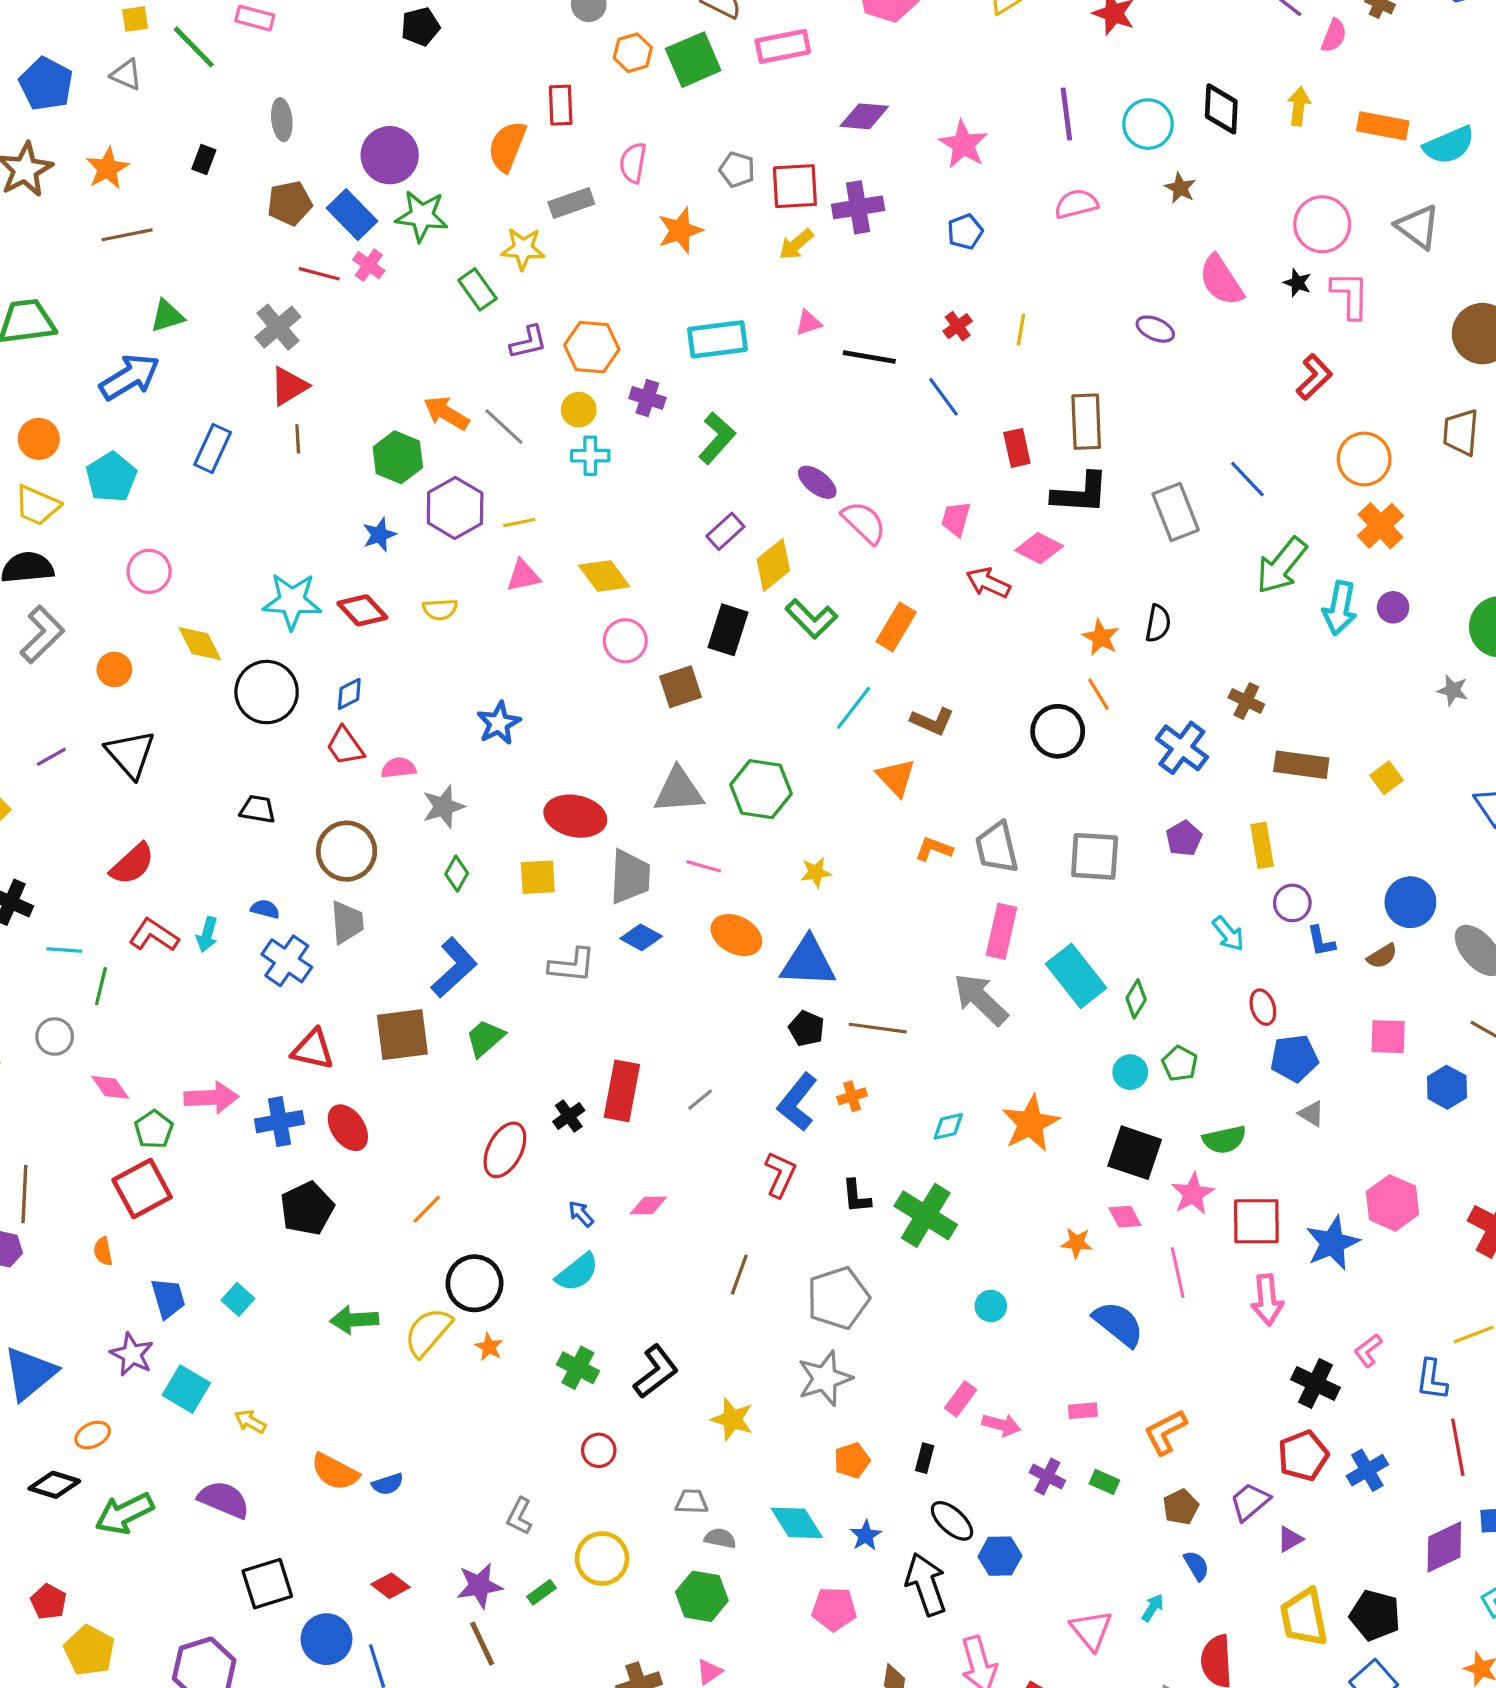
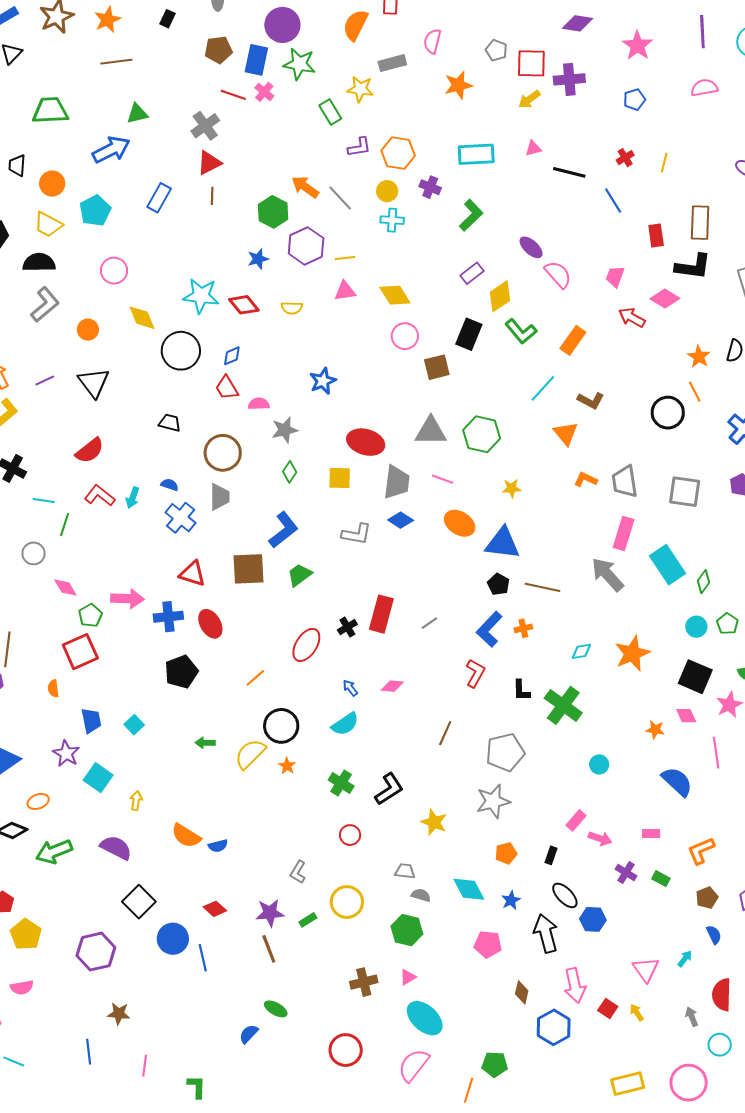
blue rectangle: (352, 215) -> (256, 60), turned 52
green arrow: (354, 1320) -> (205, 743), size x0.7
yellow arrow: (250, 1422) -> (136, 801), turned 66
black square: (267, 1584) -> (139, 902), turned -32

